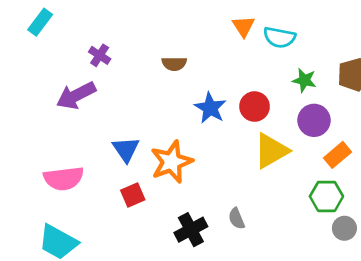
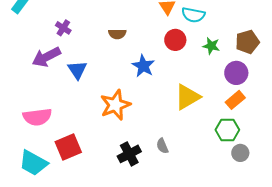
red circle: (255, 107) -> (175, 40), moved
purple circle: (314, 120) -> (236, 73), moved
blue triangle: (126, 149) -> (77, 70), moved
red square: (133, 195) -> (68, 147), moved, size x1.5

